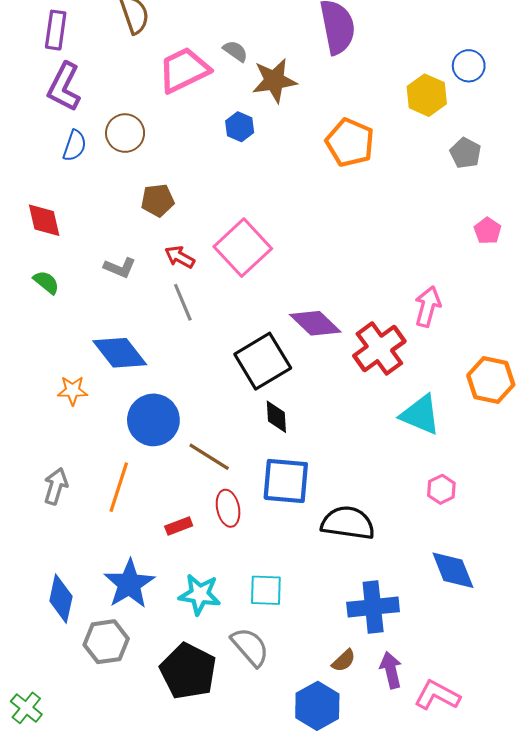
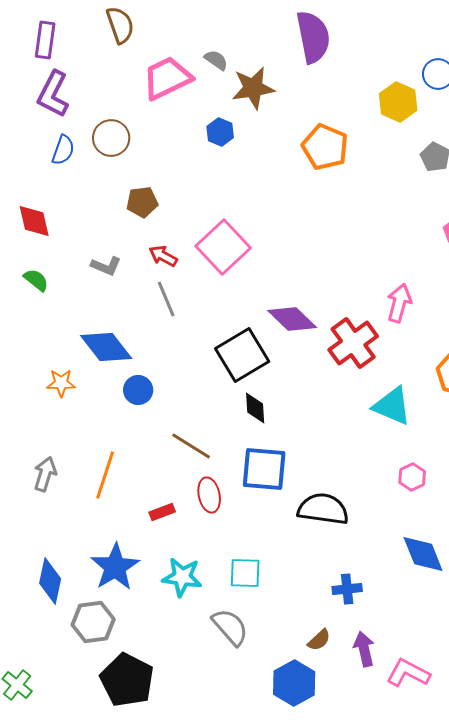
blue circle: (153, 420) -> (138, 390), moved, size x0.6
blue cross: (373, 607) -> (347, 589), size x0.6
black pentagon: (188, 671) -> (127, 680), moved

